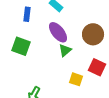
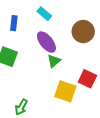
brown circle: (93, 34) -> (83, 32), moved
yellow square: (76, 79) -> (65, 91), size x1.5

